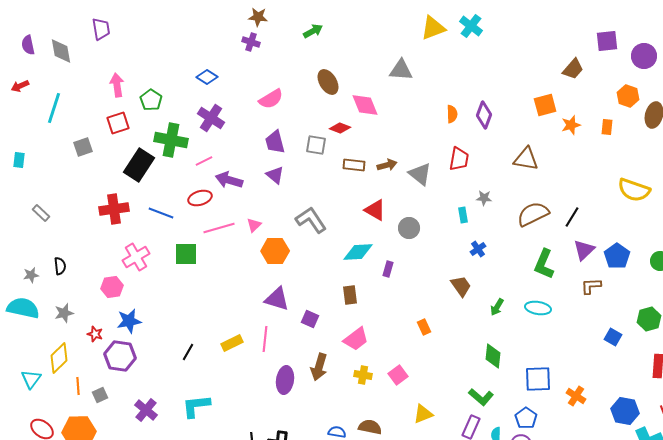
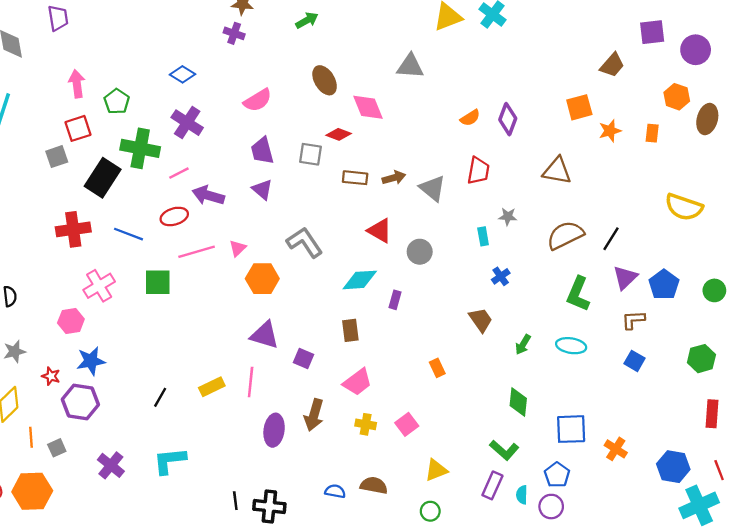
orange semicircle: (452, 114) -> (470, 118), turned 60
gray square: (83, 147) -> (57, 157), moved
blue square: (613, 337) -> (635, 361), moved

